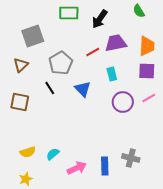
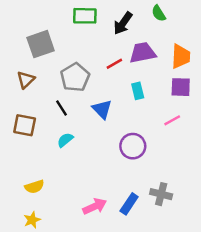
green semicircle: (139, 11) -> (159, 13), moved
pink line: (149, 98) -> (172, 120), moved
purple circle: (123, 102) -> (133, 146), moved
cyan semicircle: (53, 154) -> (65, 140), moved
blue rectangle: (105, 166) -> (129, 204), turned 36

